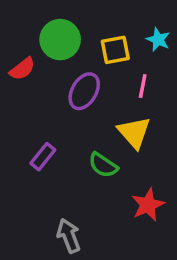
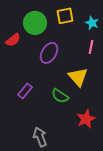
yellow square: (115, 50) -> (65, 16), moved
pink line: (143, 86) -> (91, 47), moved

